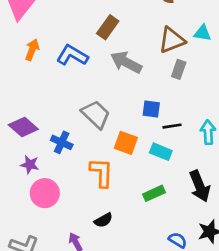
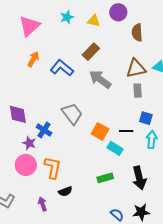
gray rectangle: (179, 69) -> (138, 91), turned -32
blue square: (151, 109) -> (146, 118), moved
purple diamond: (23, 127) -> (18, 114), turned 30
orange square: (126, 143) -> (100, 131), moved
purple star: (30, 165) -> (29, 143), moved
orange L-shape: (101, 173) -> (53, 168), moved

